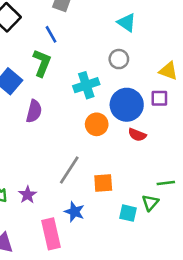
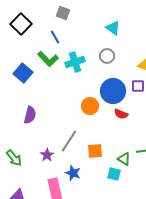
green L-shape: (42, 63) -> (48, 59), turned 115
cyan cross: (86, 85) -> (75, 62), moved
purple semicircle: (34, 111) -> (30, 115), moved
purple star: (28, 195) -> (47, 155), moved
green triangle: (150, 203) -> (124, 159), moved, turned -40

